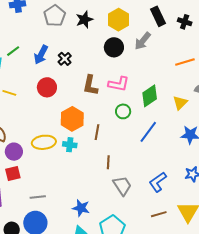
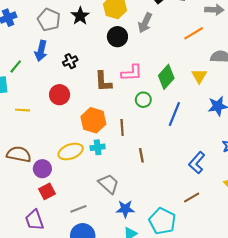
blue arrow: (41, 55) -> (41, 51), moved
black cross: (65, 59) -> (70, 61), turned 32
gray trapezoid: (122, 186) -> (109, 184), moved
brown line: (159, 214) -> (192, 197), moved

